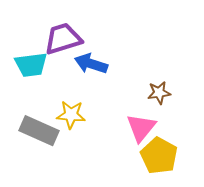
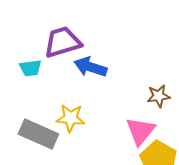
cyan trapezoid: (31, 65) -> (30, 68), size x0.7

